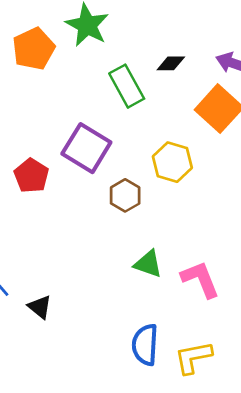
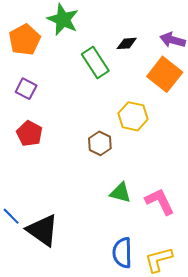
purple square: (86, 148) -> (26, 89), moved, size x0.6
black triangle: (40, 307) -> (43, 230), size x1.8

